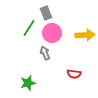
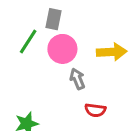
gray rectangle: (46, 13) -> (53, 19), turned 32
gray arrow: (45, 53) -> (77, 79), moved

